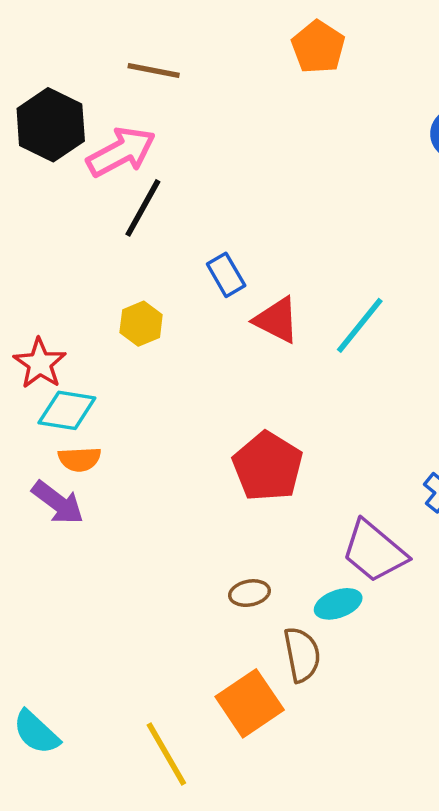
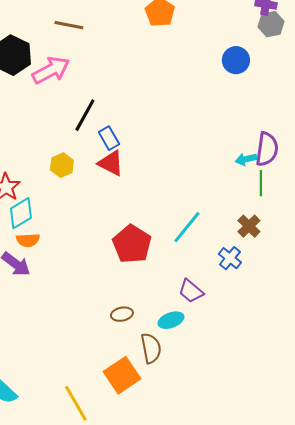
black line: (143, 208) -> (85, 115), moved
red triangle: (277, 320) -> (111, 163), moved
cyan line: (360, 325) -> (187, 227), moved
cyan diamond: (67, 410) -> (21, 213), turned -40
purple trapezoid: (374, 551) -> (191, 291), size x0.7

